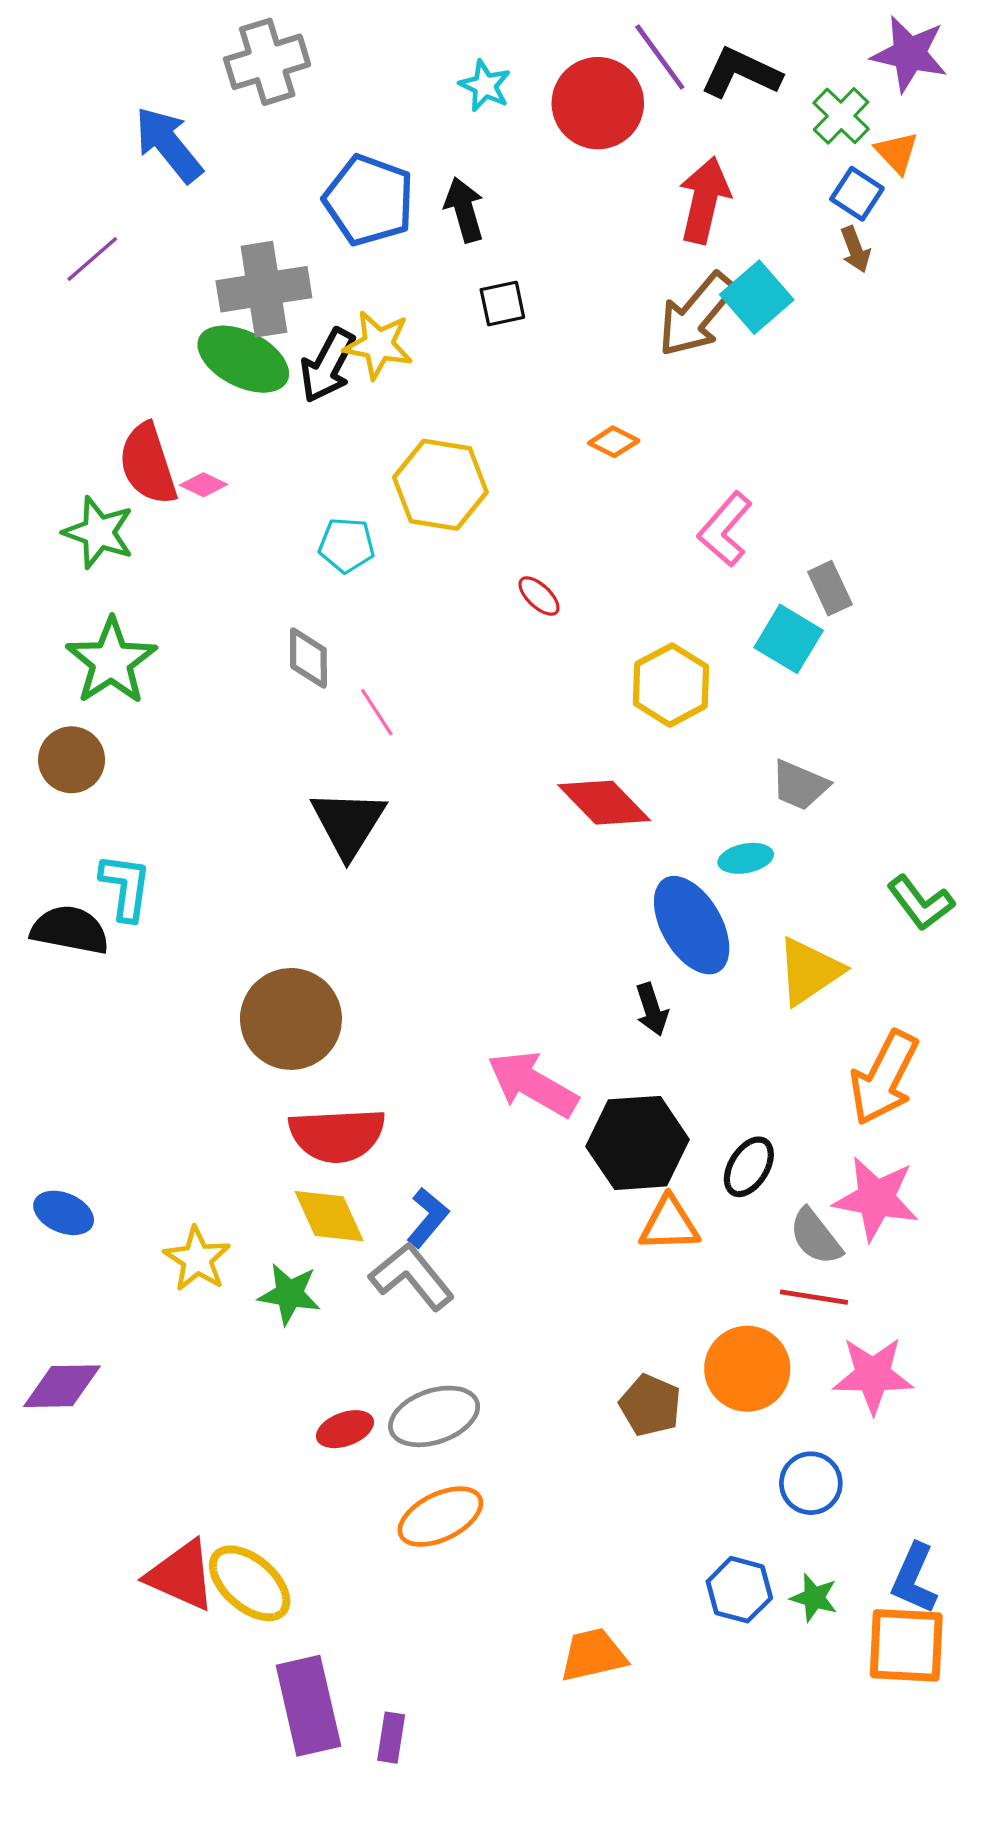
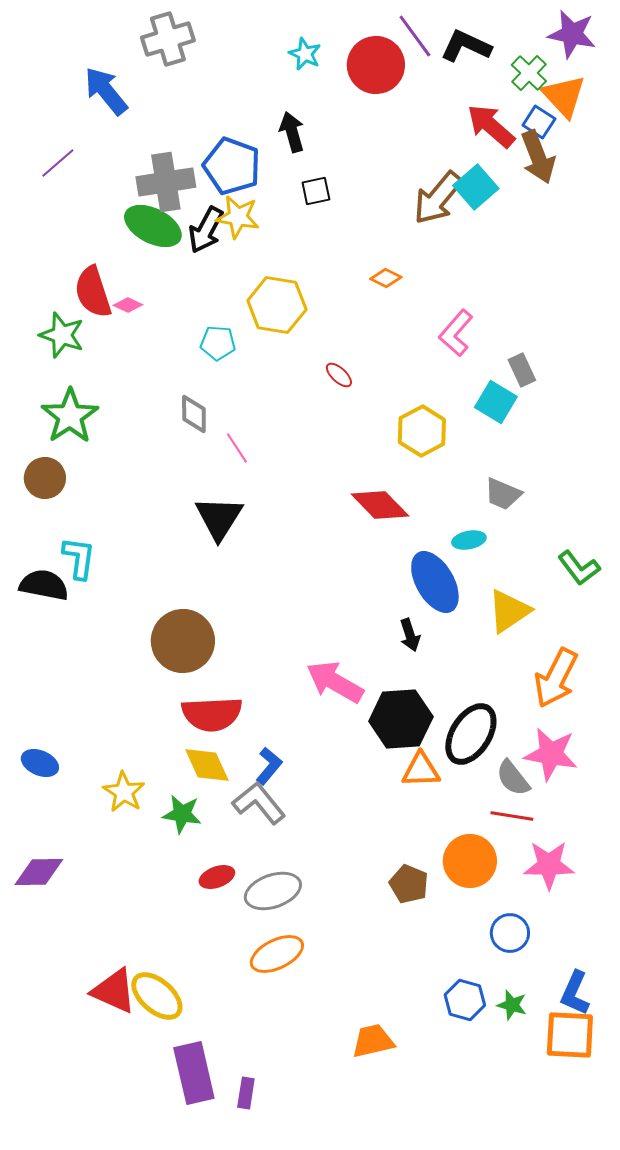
orange triangle: (897, 152) -> (564, 96), size x1.6
blue pentagon: (369, 200) -> (232, 166), moved
red arrow: (704, 200) -> (491, 126), moved, turned -62
brown arrow: (855, 249) -> (538, 157), size x1.8
black ellipse: (749, 1167) -> (471, 734), size x1.6
red ellipse: (345, 1429) -> (217, 877), moved

